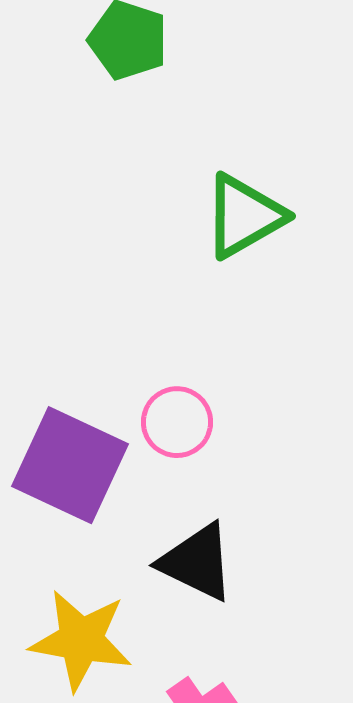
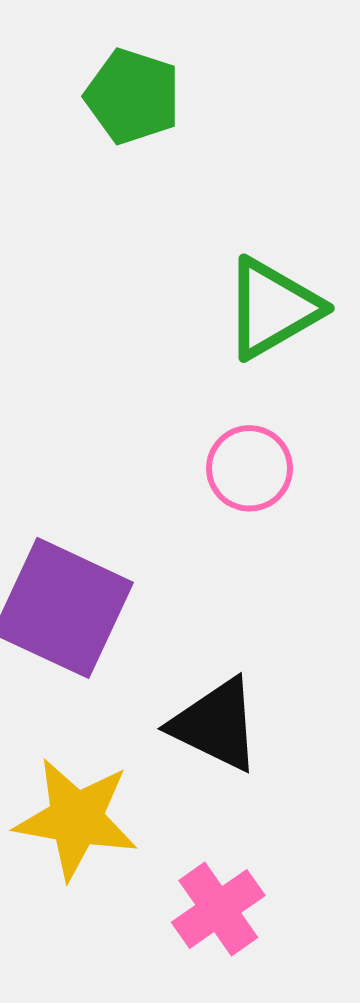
pink circle: (177, 422) -> (250, 468), moved

